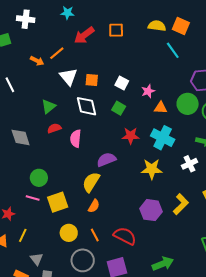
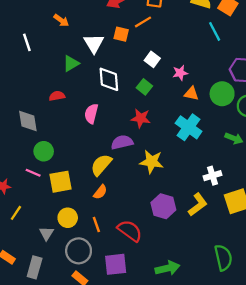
orange line: (57, 53) -> (143, 22), moved
orange square: (92, 80) -> (121, 34), moved
green triangle: (49, 106) -> (71, 63), moved
red semicircle: (54, 128) -> (57, 96), moved
red star: (131, 136) -> (141, 118), moved
gray diamond: (21, 137) -> (28, 121), moved
white cross: (190, 164) -> (212, 176), moved
yellow star: (152, 169) -> (152, 162), moved
gray triangle: (37, 259) -> (46, 233), moved

